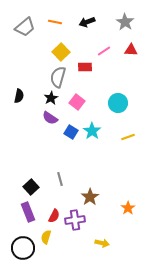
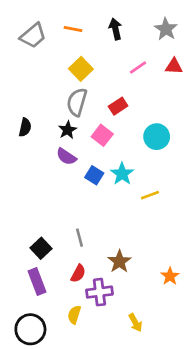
black arrow: (87, 22) -> (115, 29), turned 98
red rectangle: (85, 67) -> (118, 106), moved, turned -32
yellow line: (128, 137) -> (150, 195), moved
red semicircle: (54, 216) -> (78, 273), moved
yellow semicircle: (46, 237) -> (74, 315), moved
yellow arrow: (102, 243) -> (135, 323), turned 48

